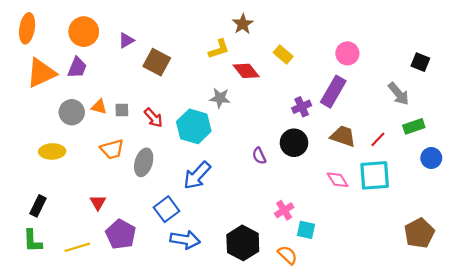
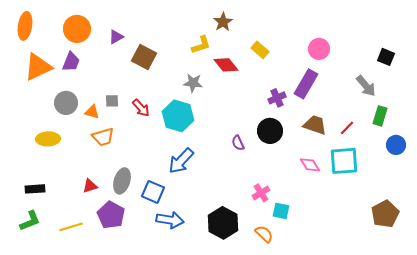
gray star: (220, 98) -> (193, 83), moved
orange triangle: (99, 107) -> (92, 112), moved
green rectangle: (414, 126) -> (380, 116), turned -54
gray ellipse: (144, 162) -> (122, 181), moved
red triangle: (98, 203) -> (90, 186), turned 42
black rectangle: (38, 206) -> (35, 189), turned 60
blue square: (167, 209) -> (153, 192), turned -30
green L-shape: (33, 241) -> (30, 221), turned -110

